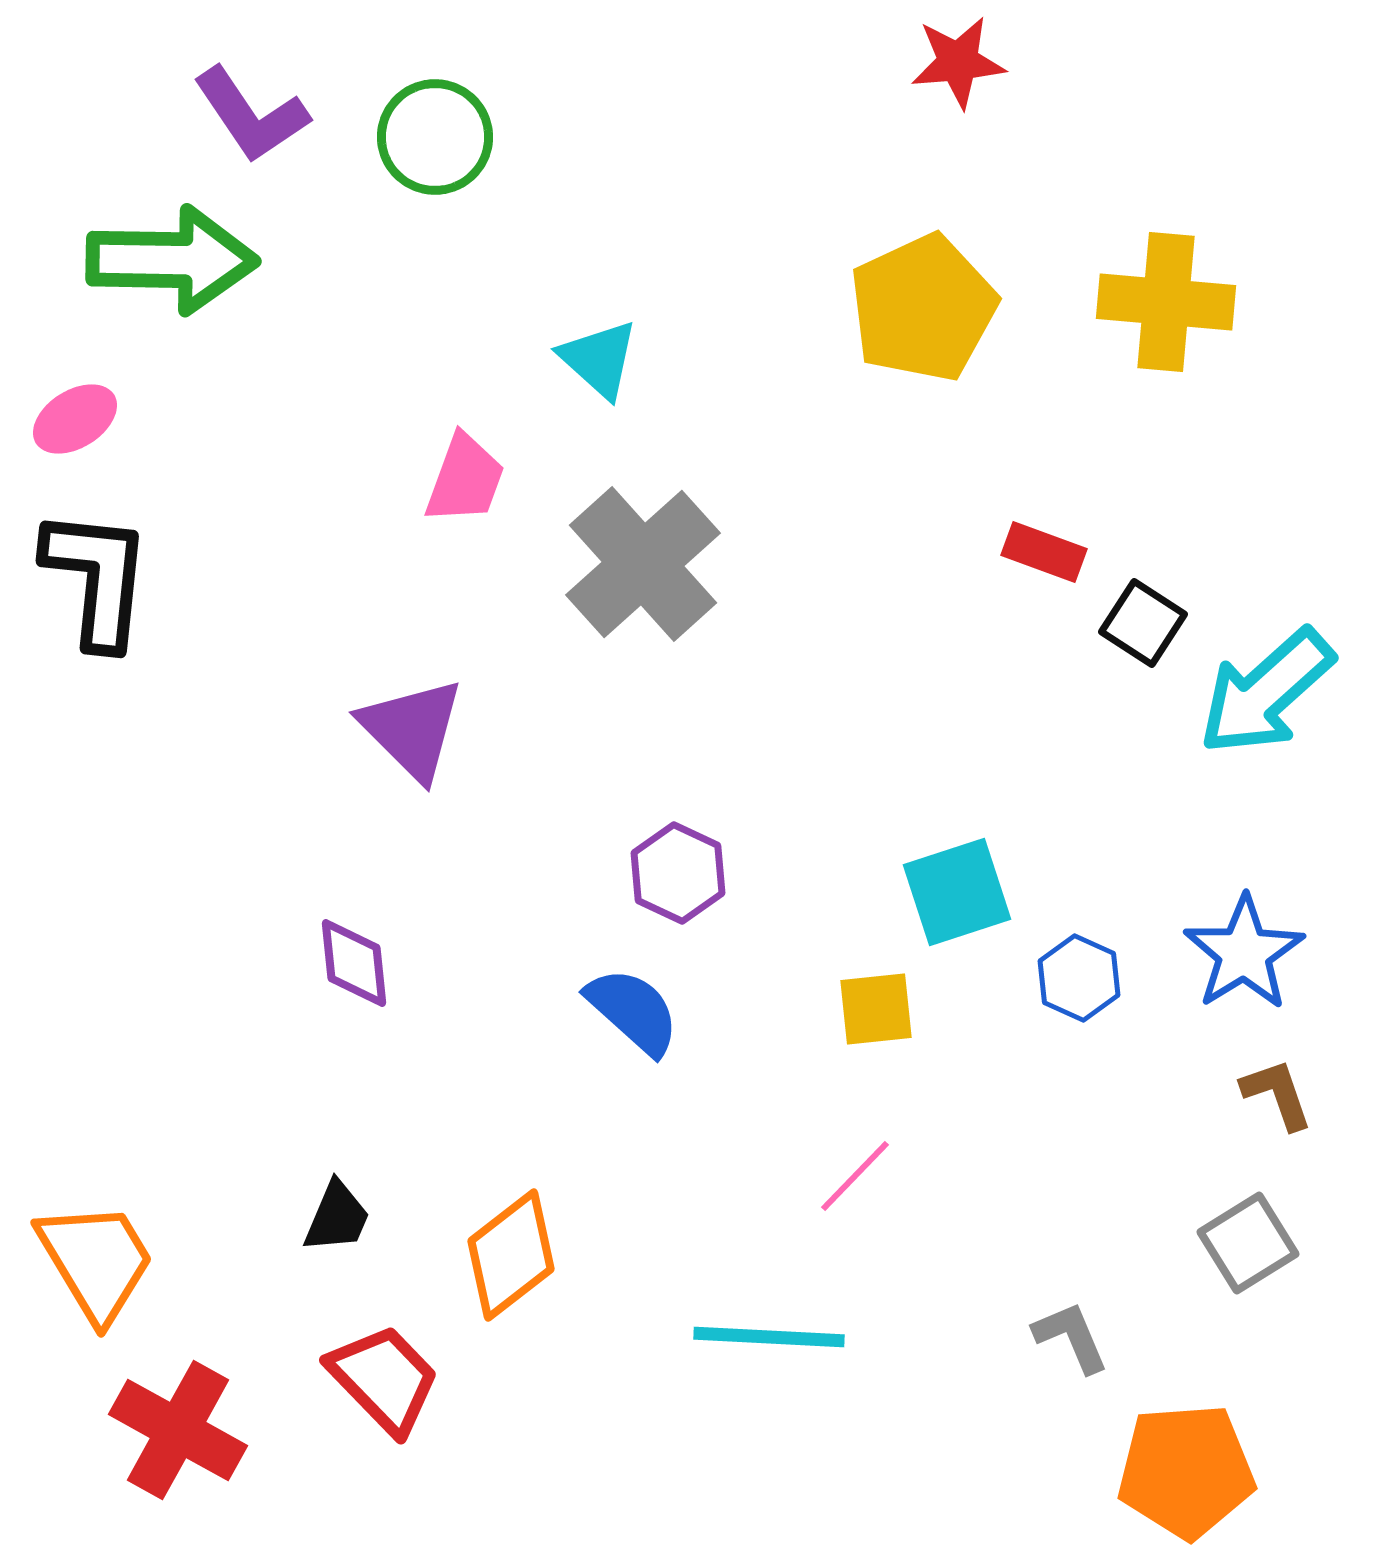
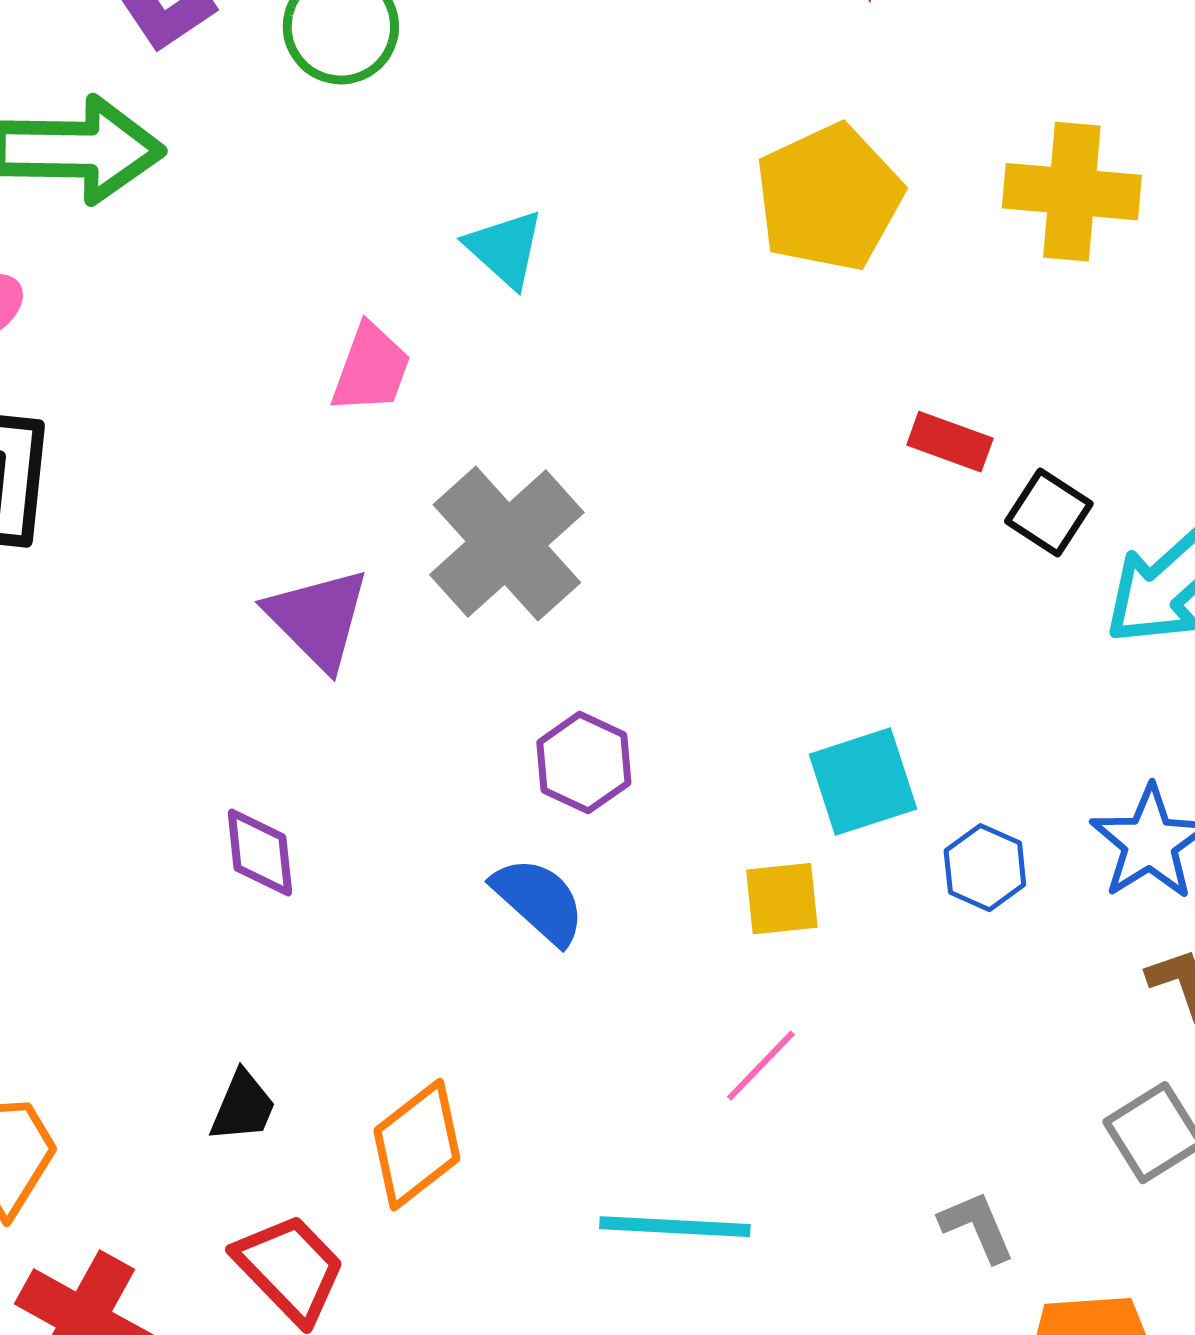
gray cross: (643, 564) -> (507, 544), moved

